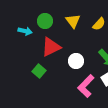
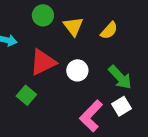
green circle: (45, 21) -> (43, 15), moved
white circle: (76, 61) -> (77, 70), moved

